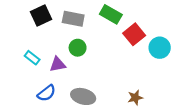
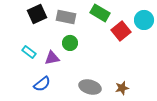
cyan circle: (160, 48) -> (144, 20), moved
gray ellipse: (83, 96) -> (90, 87), moved

